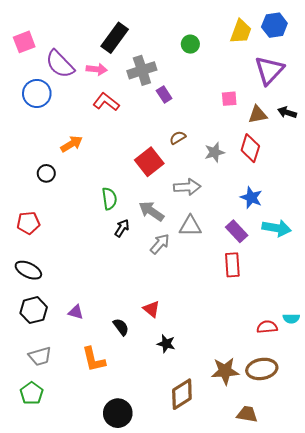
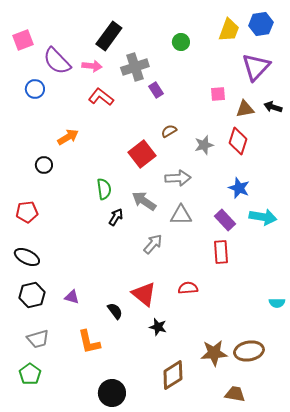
blue circle: (37, 93) -> (35, 89), size x0.7
gray arrow: (160, 244) -> (153, 244), moved
red triangle: (151, 309) -> (144, 294), size x1.5
red semicircle: (267, 327) -> (188, 288), moved

